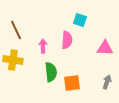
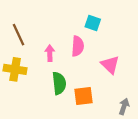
pink triangle: (105, 48) -> (110, 65), moved, turned 42
gray arrow: (107, 82) -> (124, 106), moved

